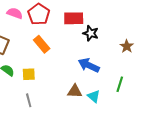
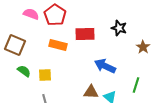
red rectangle: (74, 18) -> (85, 34), moved
black star: (91, 33) -> (119, 28), moved
orange rectangle: (42, 44) -> (58, 45), turned -36

